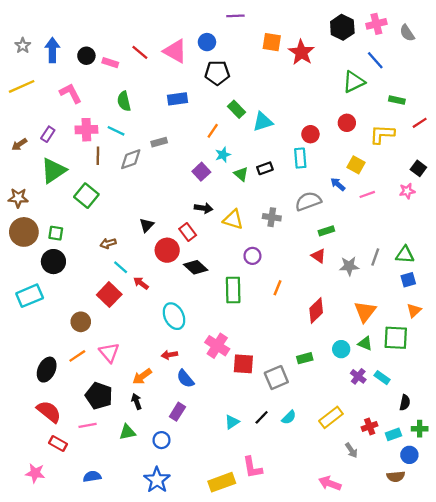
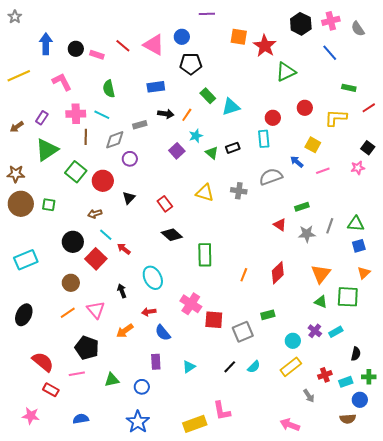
gray star: (23, 45) -> (15, 17), moved
green triangle: (354, 82) -> (286, 72), moved
black arrow: (204, 208) -> (166, 114), moved
green rectangle: (326, 231) -> (302, 207), moved
red circle: (167, 250) -> (103, 181), moved
purple circle: (252, 256) -> (130, 159), moved
black circle: (53, 262) -> (73, 242), moved
orange line: (277, 288) -> (244, 275), moved
cyan circle: (341, 349) -> (293, 341), moved
black ellipse: (47, 370) -> (24, 315), moved
cyan rectangle: (382, 378) -> (336, 332), turned -64
black arrow: (136, 401) -> (122, 291), moved
purple rectangle: (177, 412) -> (156, 362), turned -35
cyan triangle: (232, 422) -> (189, 367), moved

